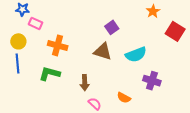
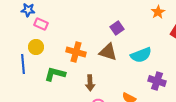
yellow circle: (18, 41) -> (36, 47), moved
orange cross: (58, 45) -> (76, 52), moved

